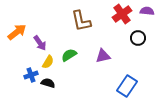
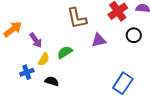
purple triangle: (103, 56) -> (99, 40), moved
black semicircle: (48, 83) -> (52, 81), moved

